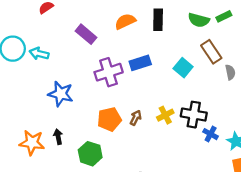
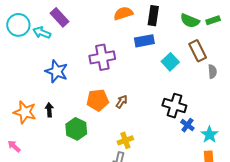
purple rectangle: (86, 34) -> (59, 17), moved
blue rectangle: (140, 63) -> (144, 41), moved
yellow cross: (165, 115) -> (125, 140), moved

